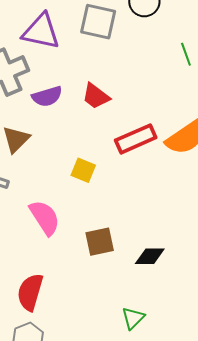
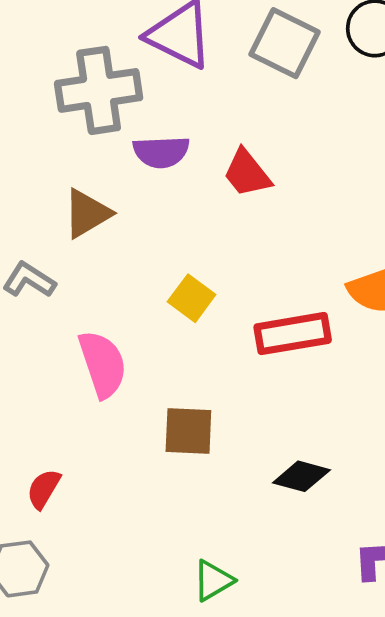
red rectangle: (136, 139) -> (293, 334), moved
black diamond: (150, 256) -> (301, 476), moved
red semicircle: (30, 292) -> (44, 489), size x0.6

